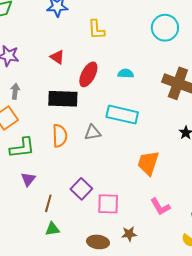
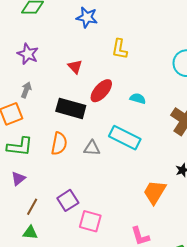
orange trapezoid: (148, 163) -> (155, 192), moved

